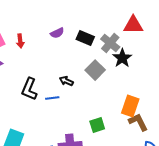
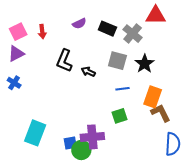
black star: (122, 58) -> (145, 64), moved
gray square: (95, 70) -> (117, 61), turned -30
black L-shape: (29, 89) -> (64, 61), moved
blue line: (52, 98) -> (122, 89), moved

